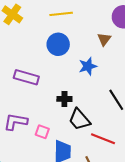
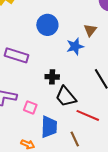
brown triangle: (104, 39) -> (90, 30), moved

